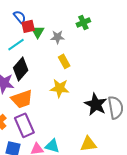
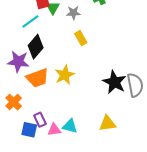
yellow star: (60, 88) -> (65, 75), moved, turned -30
purple rectangle: (24, 125) -> (40, 120), moved, size x0.6

